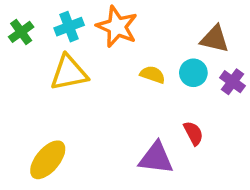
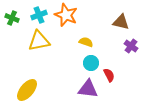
green cross: (21, 32) -> (12, 18), turned -32
cyan circle: (193, 73) -> (91, 63), moved

